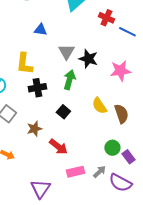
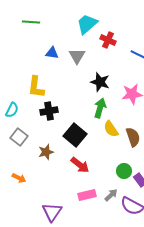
red cross: (106, 18) -> (108, 40), moved
gray triangle: (66, 52) -> (77, 56), moved
green arrow: (69, 80) -> (100, 108), moved
black square: (63, 112) -> (75, 135), size x1.6
red arrow: (58, 147) -> (80, 165), moved

